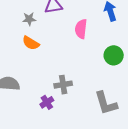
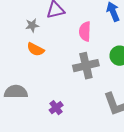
gray cross: (63, 85) -> (86, 66), moved, size x1.4

